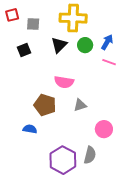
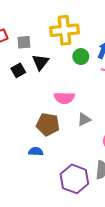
black triangle: (59, 45) -> (40, 62), moved

